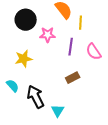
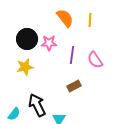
black circle: (26, 20) -> (27, 39), moved
yellow line: (81, 23) -> (90, 20), moved
cyan semicircle: (13, 86) -> (14, 114), moved, turned 80

